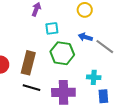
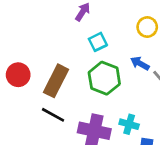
cyan square: (52, 28) -> (98, 42), turned -32
cyan cross: (94, 77) -> (129, 124), moved

